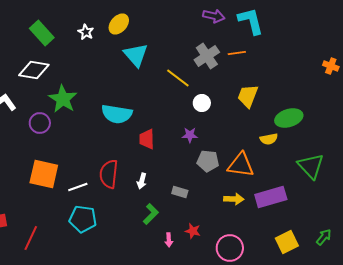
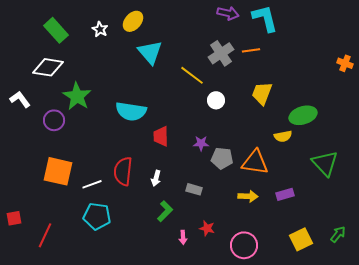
purple star: (190, 135) -> (201, 143), moved
purple rectangle: (271, 197) -> (285, 194), size x0.6

